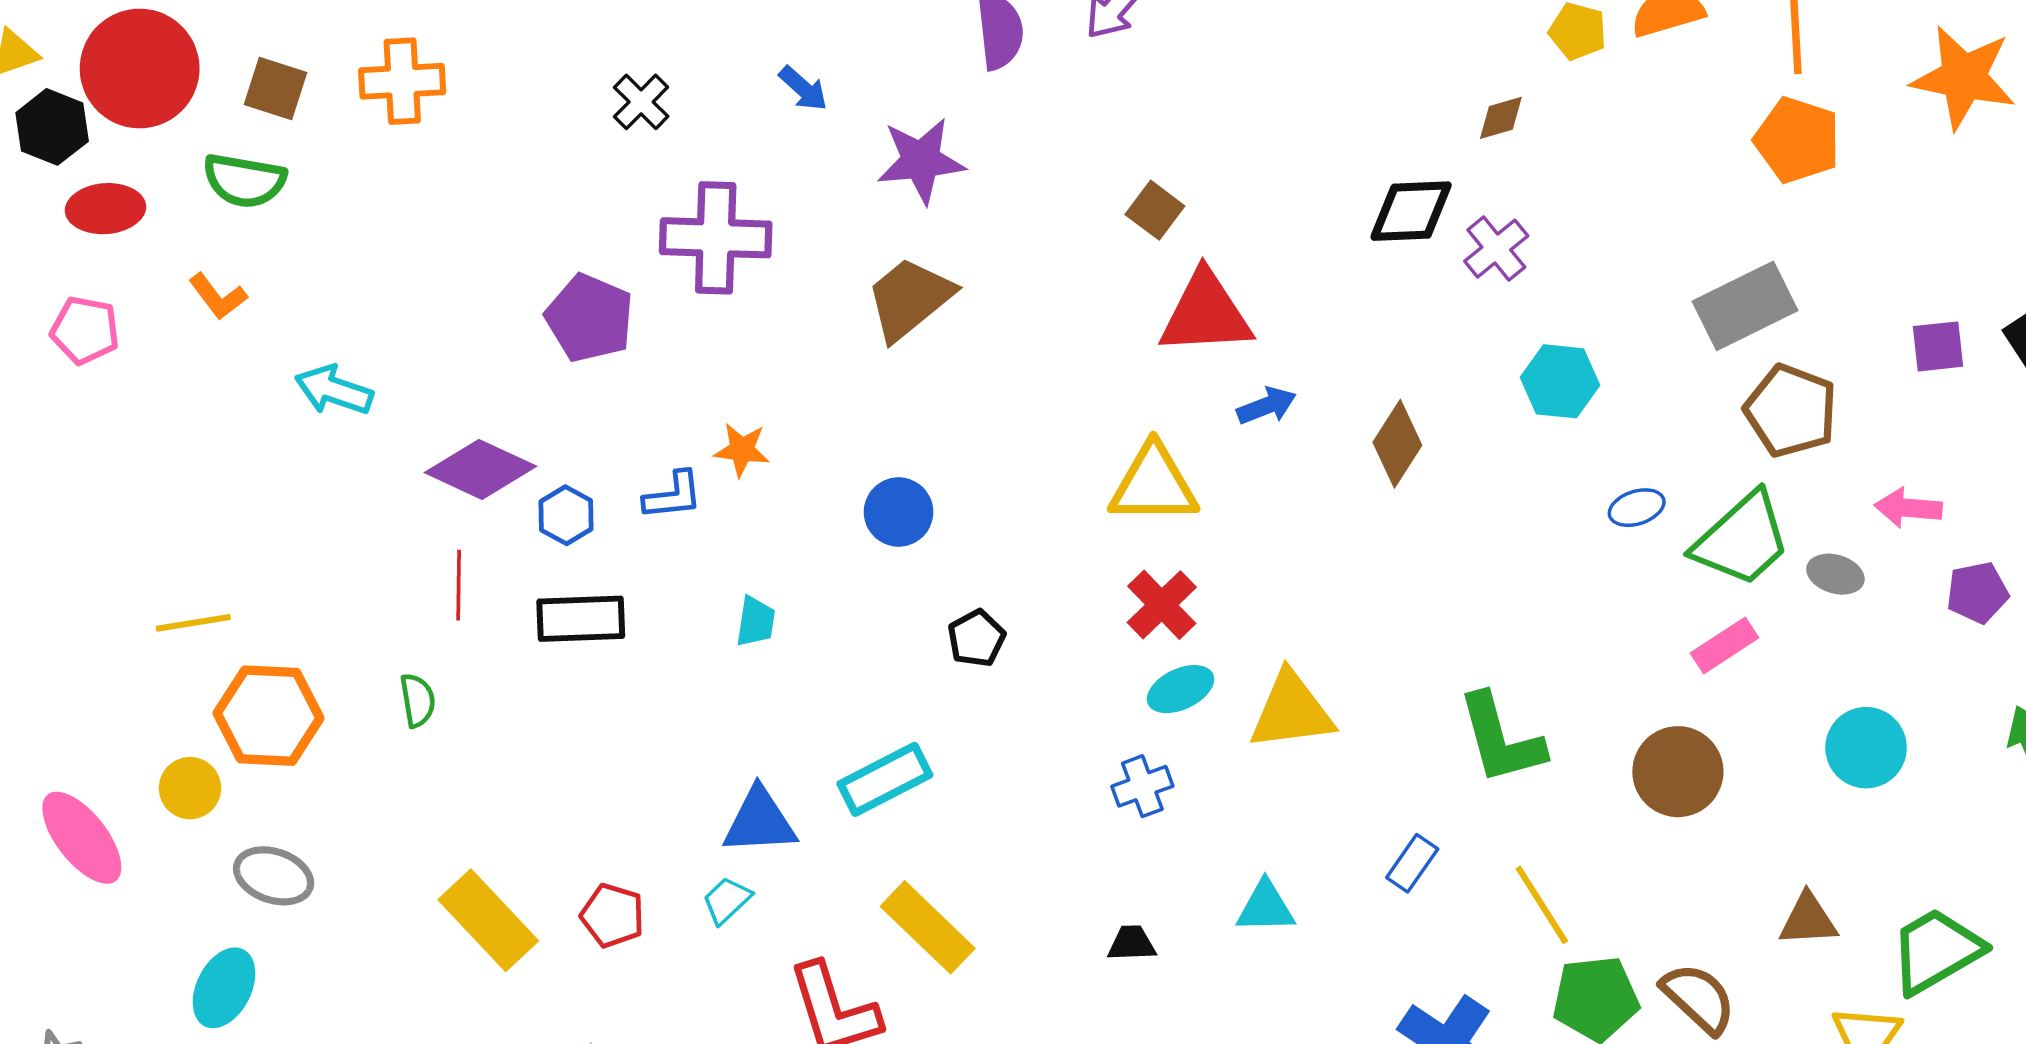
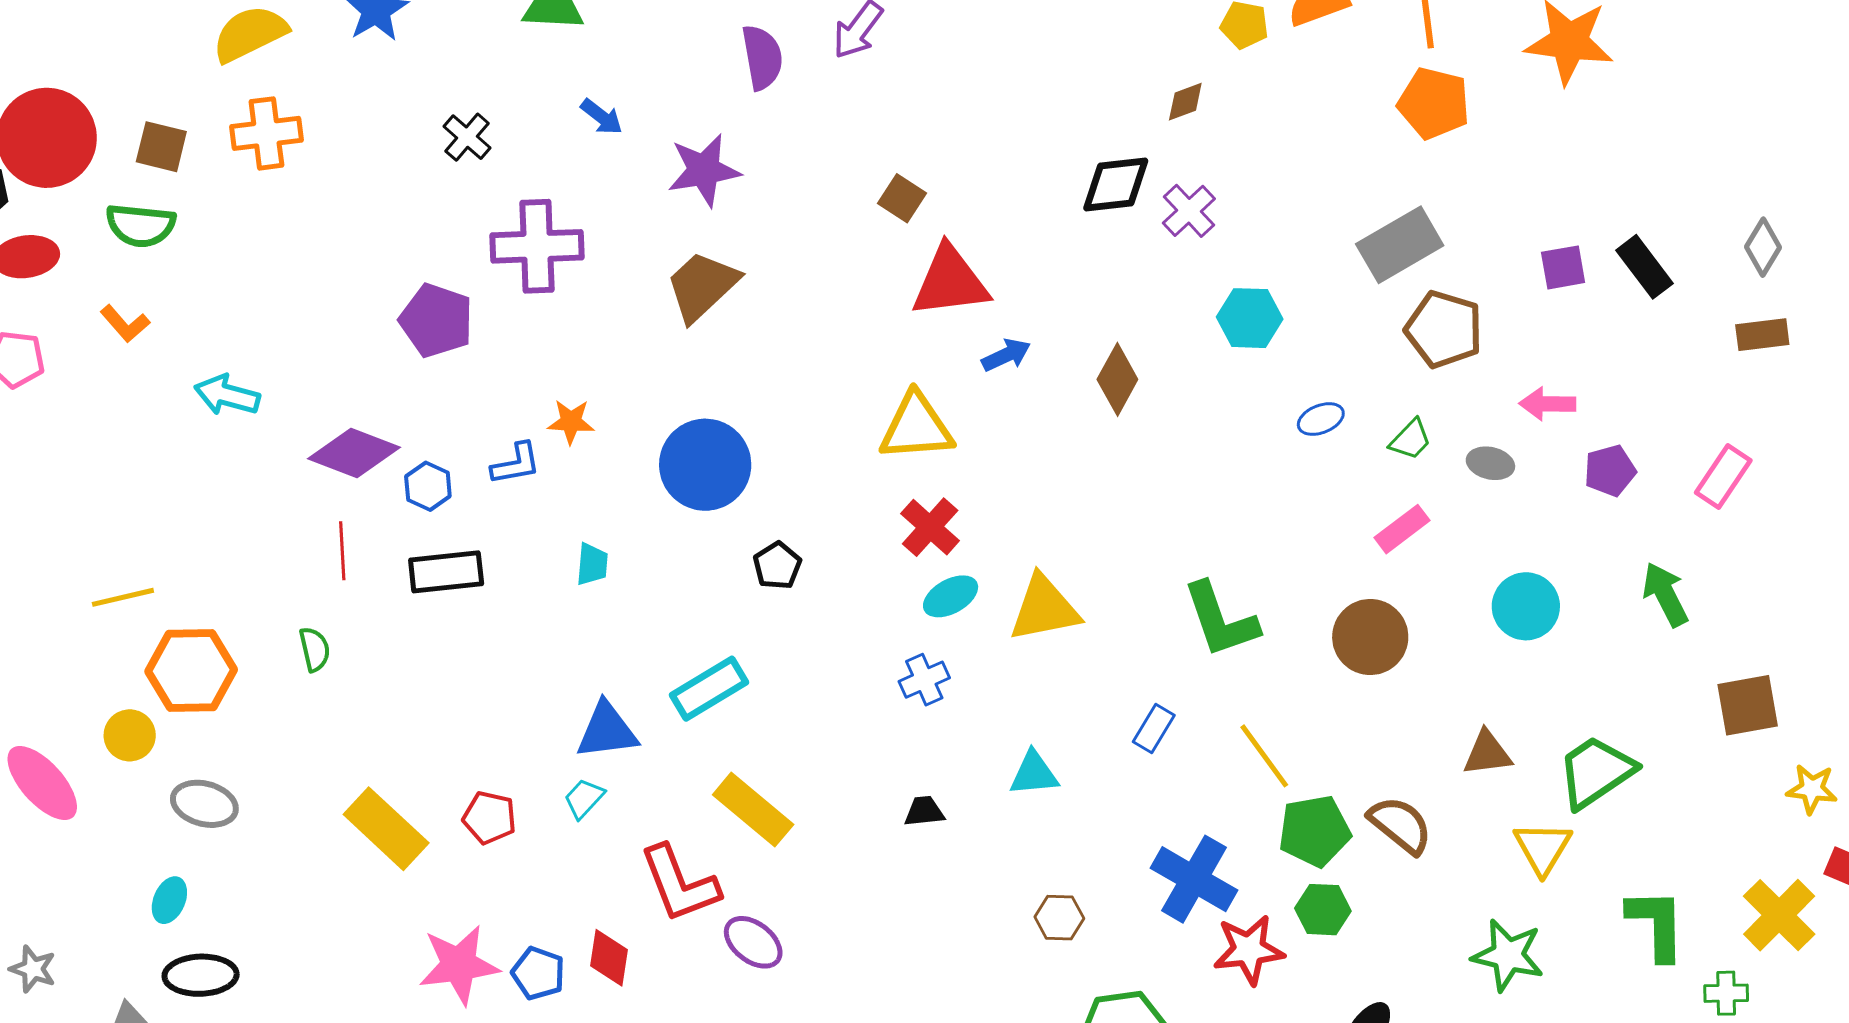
blue circle: (899, 512) -> (705, 465), size x1.6
green trapezoid: (1742, 539) -> (1410, 440), size x0.5
cyan ellipse: (224, 988) -> (169, 900), size x0.7

